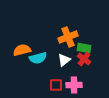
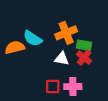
cyan semicircle: (38, 58) -> (33, 38), moved, turned 48
white triangle: (64, 60) -> (62, 59), turned 48

